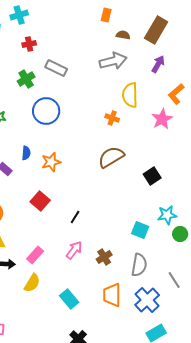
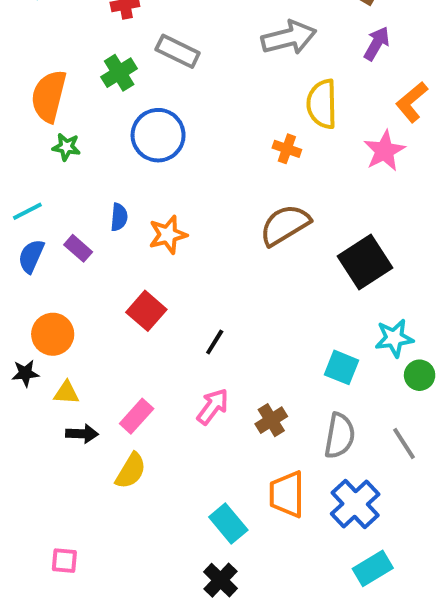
black square: (152, 176) -> (365, 262), size x1.5
gray line: (174, 280) -> (404, 444), moved
cyan rectangle: (69, 299) -> (228, 524), moved

